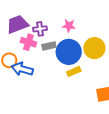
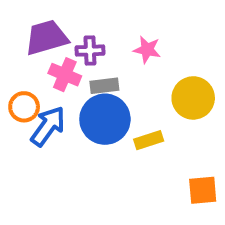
blue circle: (69, 52) -> (105, 119), moved
blue arrow: (22, 69) -> (48, 126), turned 105

